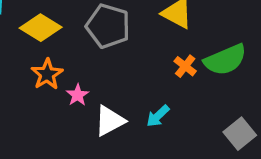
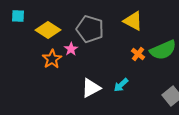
pink star: (78, 95) -> (71, 49), moved

